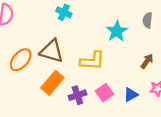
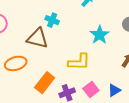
brown triangle: (52, 51) -> (37, 38), moved
orange ellipse: (21, 60) -> (16, 63), turned 35

